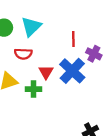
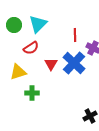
red semicircle: (23, 54) -> (31, 48), turned -35
green cross: (34, 89) -> (32, 93), moved

